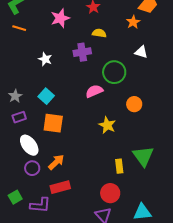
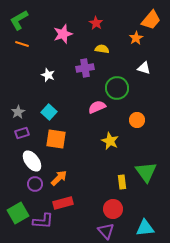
green square: (15, 197) -> (18, 213), size x1.5

